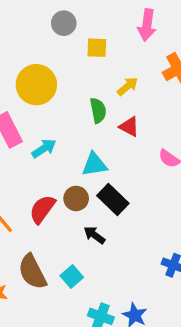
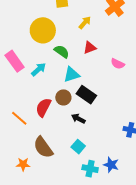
yellow circle: (36, 85) -> (43, 30), moved
green semicircle: (98, 110) -> (62, 51), moved, turned -35
red triangle: (129, 127) -> (90, 48), turned -40
cyan square: (72, 276) -> (78, 147), moved

